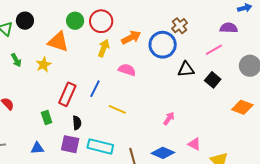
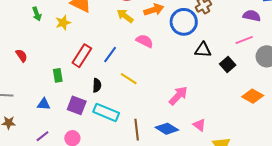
yellow arrow: (104, 48) -> (125, 16), turned -84
pink line: (214, 50) -> (244, 40), moved
pink arrow: (169, 118) -> (178, 96), size x1.5
black semicircle: (77, 123) -> (97, 85), moved

